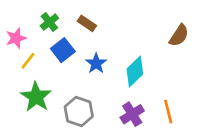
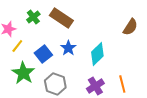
brown rectangle: (87, 23) -> (61, 18), size x1.6
blue square: (63, 50) -> (43, 54), moved

